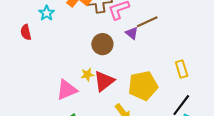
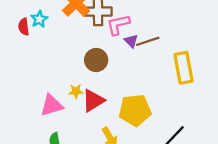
red semicircle: (26, 32) -> (24, 27), moved
purple triangle: (132, 33) -> (131, 41), moved
yellow rectangle: (182, 69) -> (184, 68), moved, size x1.6

